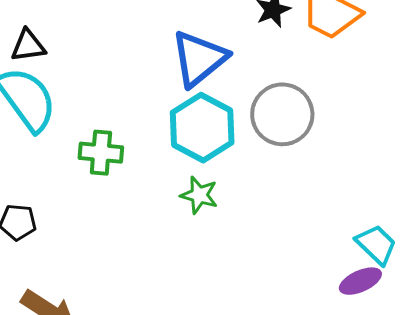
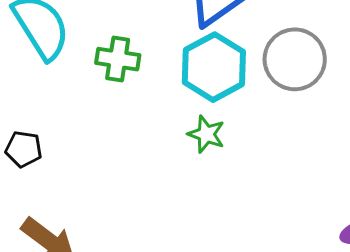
green cross: (101, 153) -> (118, 59), moved

